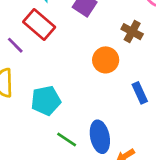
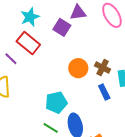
brown cross: (132, 32) -> (103, 68), moved
cyan pentagon: (46, 101) -> (56, 102), moved

